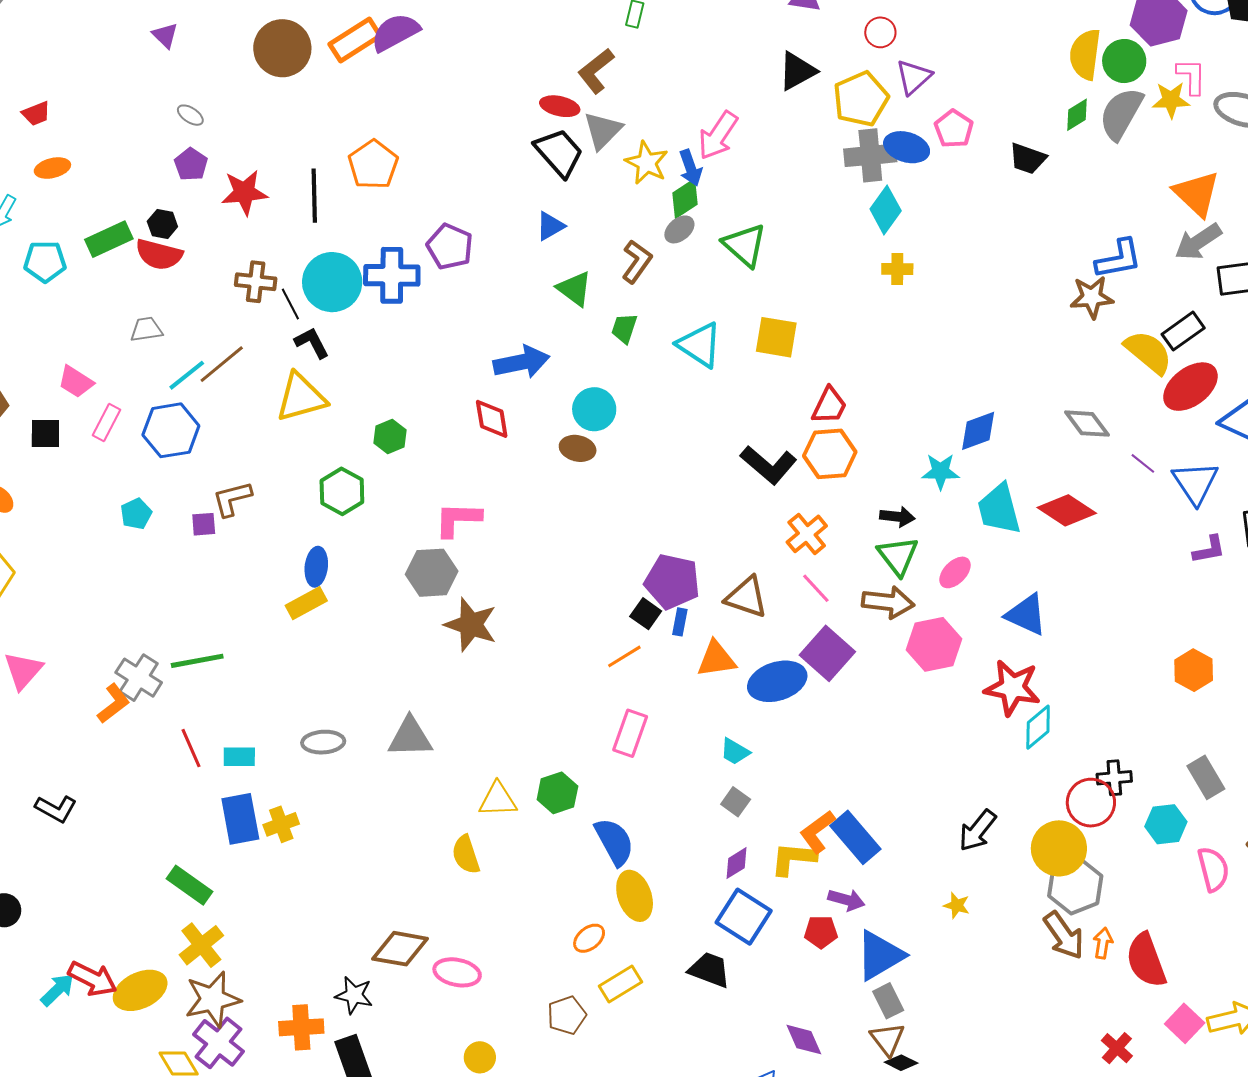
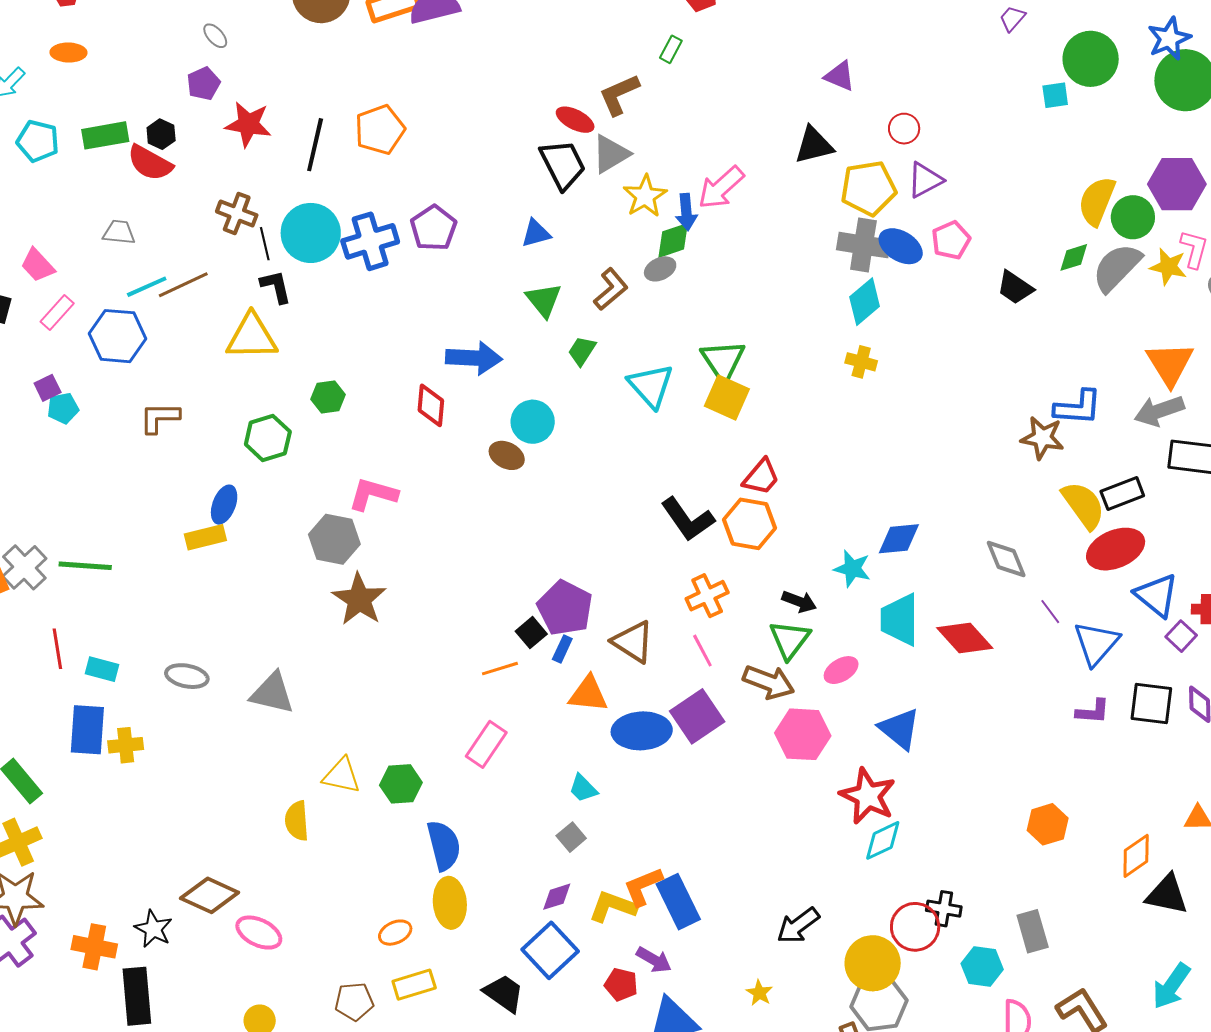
green triangle: (745, 245) -> (723, 361), moved
blue cross: (392, 275) -> (370, 241), turned -32
purple square: (204, 524) -> (48, 388), moved, turned -36

